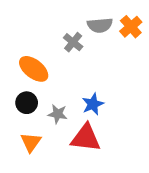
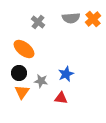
gray cross: (73, 42) -> (38, 22), moved
red triangle: (86, 138) -> (61, 98), size x0.6
orange triangle: (31, 142) -> (22, 92), moved

